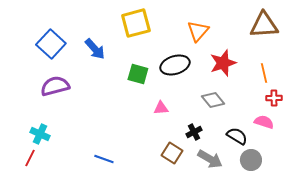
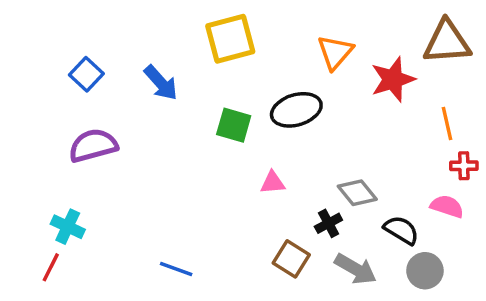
blue square: (51, 44) -> (86, 74), size x0.7
red star: (223, 63) -> (393, 79), moved
gray diamond: (213, 100) -> (357, 193), moved

